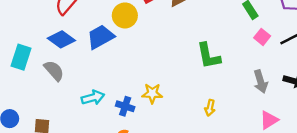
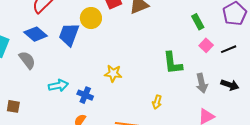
blue trapezoid: (101, 37) -> (69, 35), turned -45
green L-shape: (209, 56) -> (173, 63), moved
yellow star: (152, 93) -> (113, 73), moved

